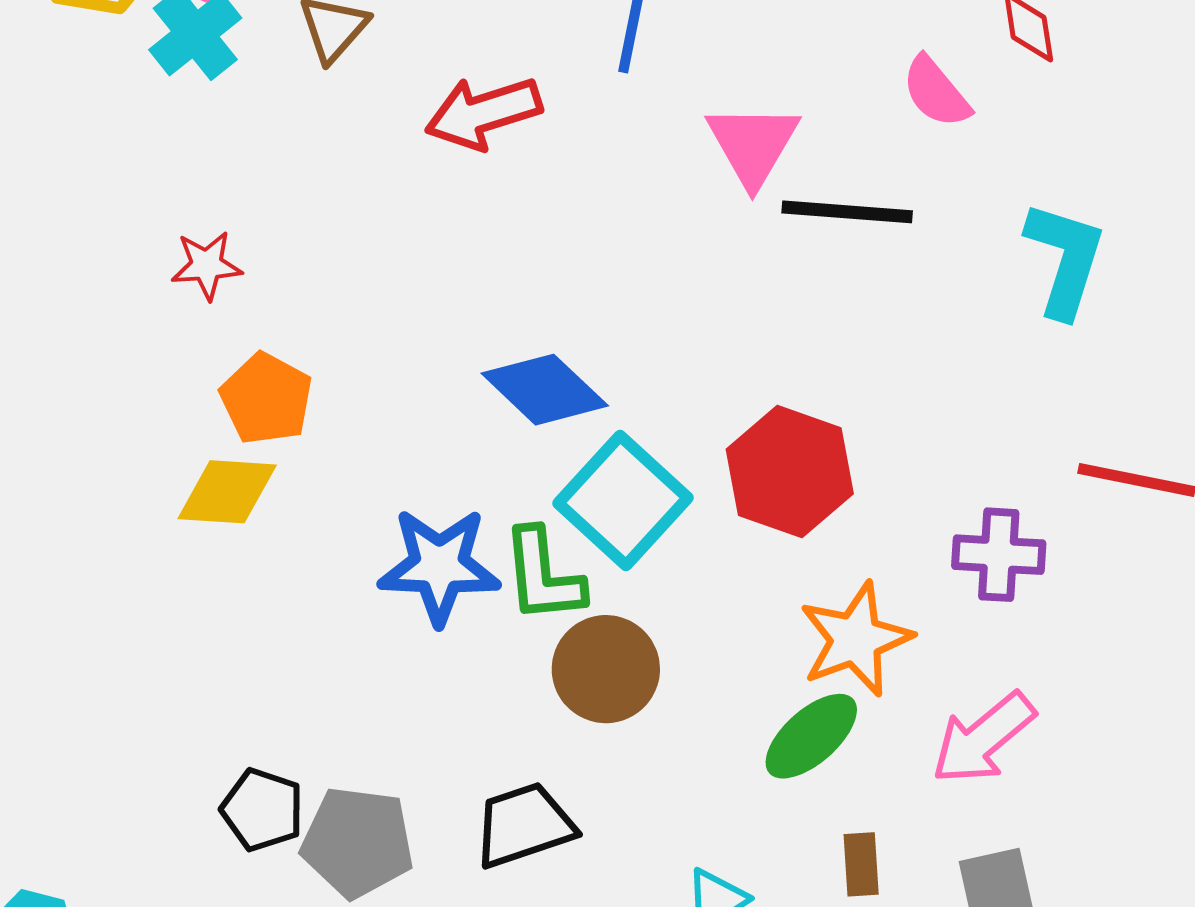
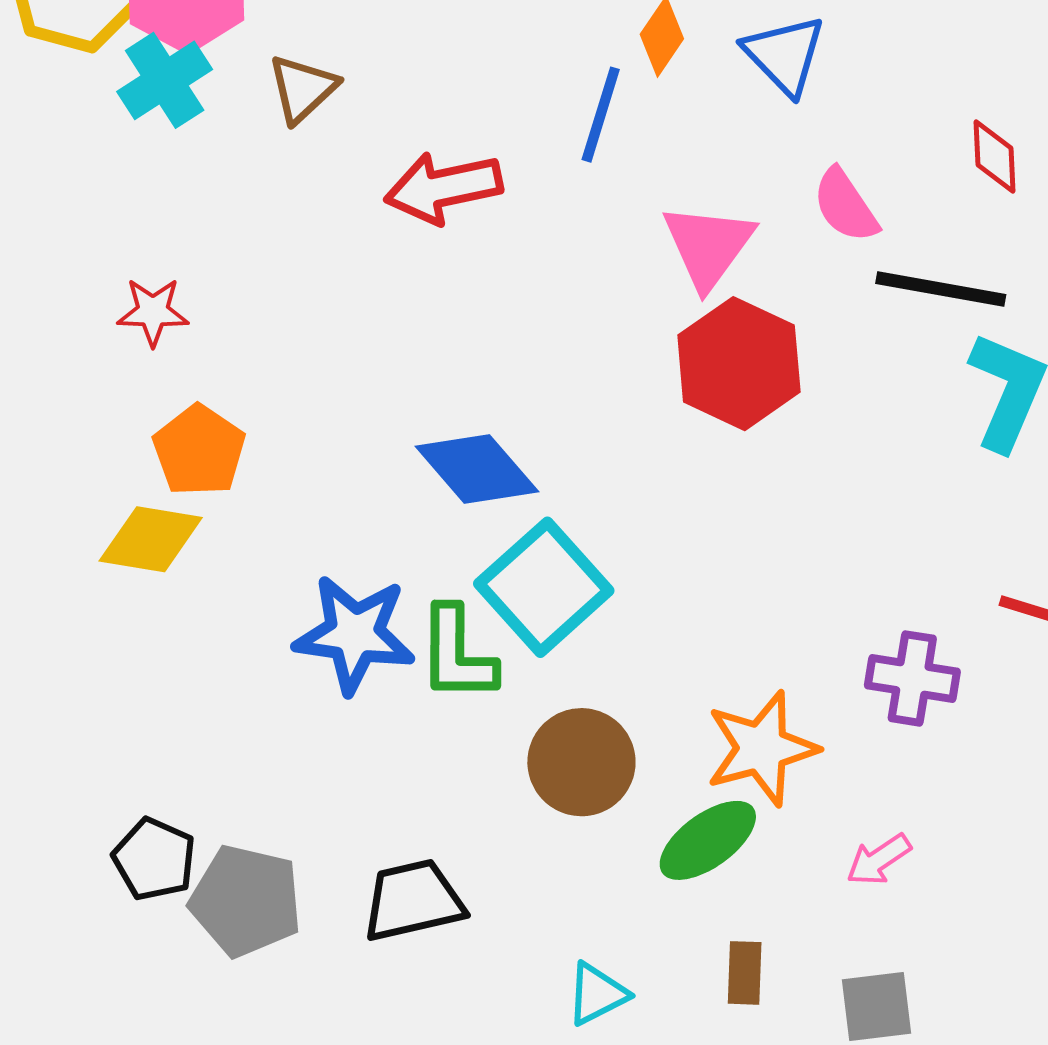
pink semicircle: (936, 92) -> (845, 206), moved
black line: (847, 212) -> (941, 289), moved
red hexagon: (790, 472) -> (739, 364), moved
brown circle: (606, 669) -> (581, 762), moved
pink arrow: (983, 738) -> (879, 860), size x0.6

